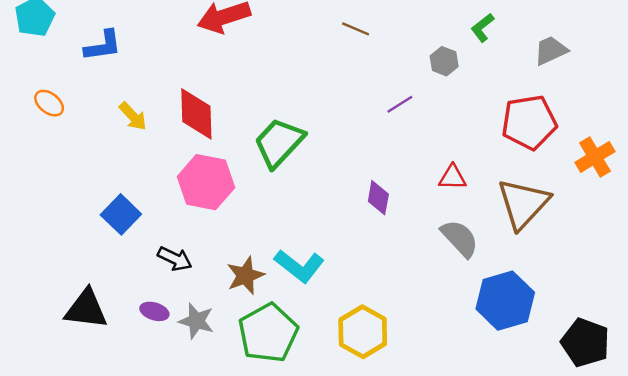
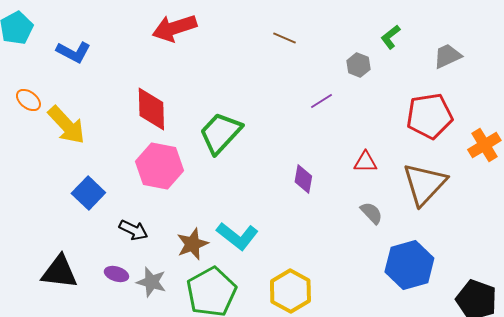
blue L-shape: (103, 46) -> (73, 52), turned 36
yellow arrow: (133, 116) -> (66, 125), moved, size x1.6
gray semicircle: (460, 238) -> (371, 213), size x0.7

